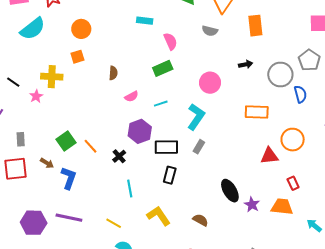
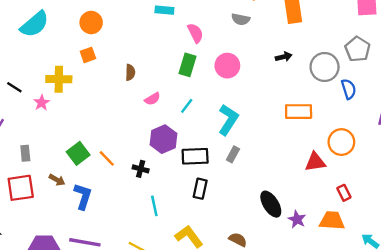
green rectangle: (163, 68) -> (188, 65), turned -48
pink circle: (210, 83) -> (227, 66), moved
cyan line: (161, 104) -> (187, 106), turned -32
black cross: (119, 156) -> (141, 169), turned -32

